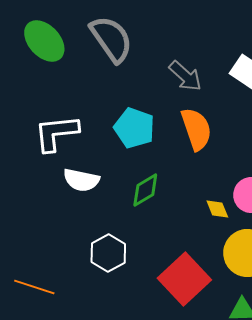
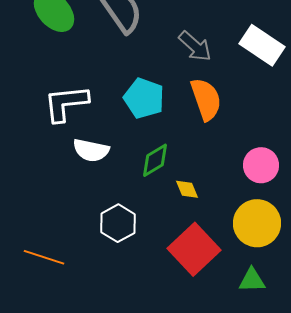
yellow diamond: (217, 209) -> (187, 189), moved

